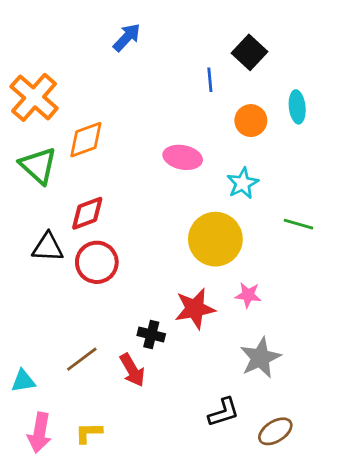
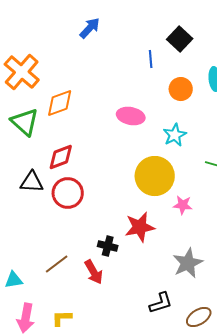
pink star: (248, 295) -> (183, 205), moved

